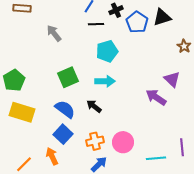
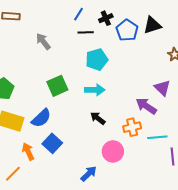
black arrow: (94, 106) -> (98, 118), moved
blue semicircle: (65, 109) -> (41, 118), moved, turned 100
orange cross: (95, 141) -> (132, 127), moved
orange arrow: (52, 156) -> (28, 151), moved
cyan line: (156, 158) -> (157, 137), moved

